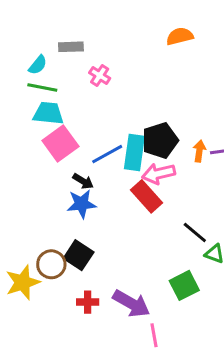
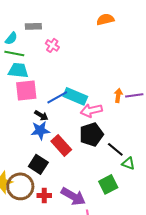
black pentagon: (160, 140) -> (91, 134), moved
pink square: (60, 143) -> (26, 90), turned 30
cyan rectangle: (134, 153) -> (75, 96), turned -75
red rectangle: (146, 196) -> (61, 145), moved
brown circle: (51, 264) -> (20, 186), moved, size x1.4

